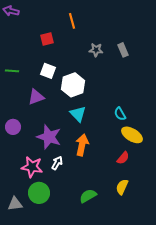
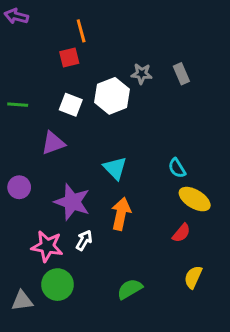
orange line: (72, 21) -> (81, 31), moved
white hexagon: (73, 85) -> (112, 96), moved
yellow semicircle: (122, 187) -> (193, 277), moved

